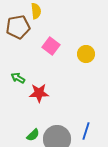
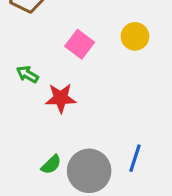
pink square: (51, 46) -> (80, 44), moved

